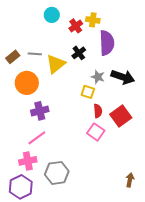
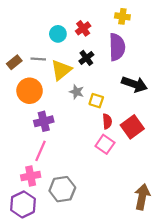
cyan circle: (52, 15) -> (58, 34), moved
yellow cross: (93, 20) -> (122, 16), moved
gray star: (98, 77) -> (77, 92), moved
pink line: (37, 138) -> (40, 151), turned -30
brown arrow: (130, 180) -> (142, 197), size x1.6

